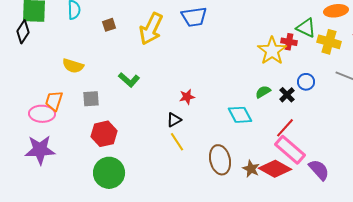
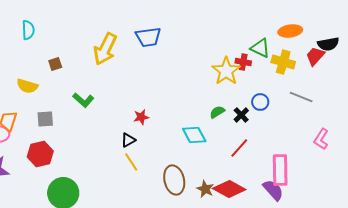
brown square: (109, 25) -> (55, 64), moved
red hexagon: (104, 134) -> (40, 154), moved
pink rectangle: (290, 150) -> (280, 170), moved, turned 48

